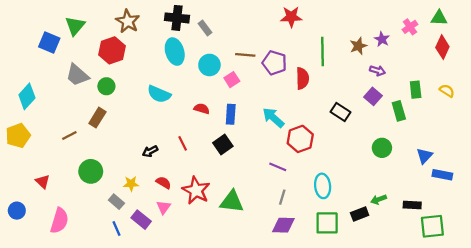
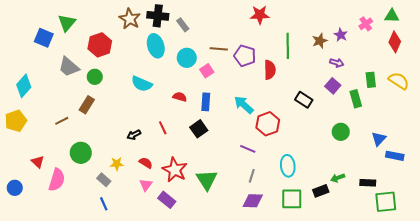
brown star: (128, 21) -> (130, 19), moved
yellow semicircle: (447, 91) -> (399, 81), size x1.5
green triangle: (232, 202) -> (207, 180), turned 50
purple rectangle: (141, 220) -> (167, 200), moved
pink semicircle: (59, 221) -> (57, 180), moved

